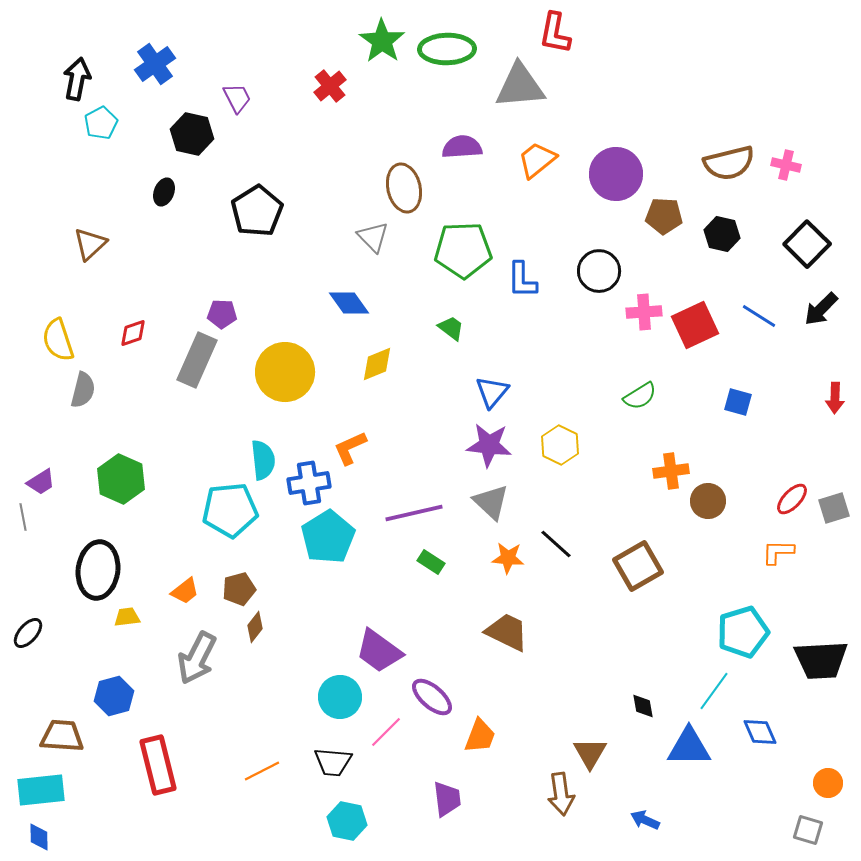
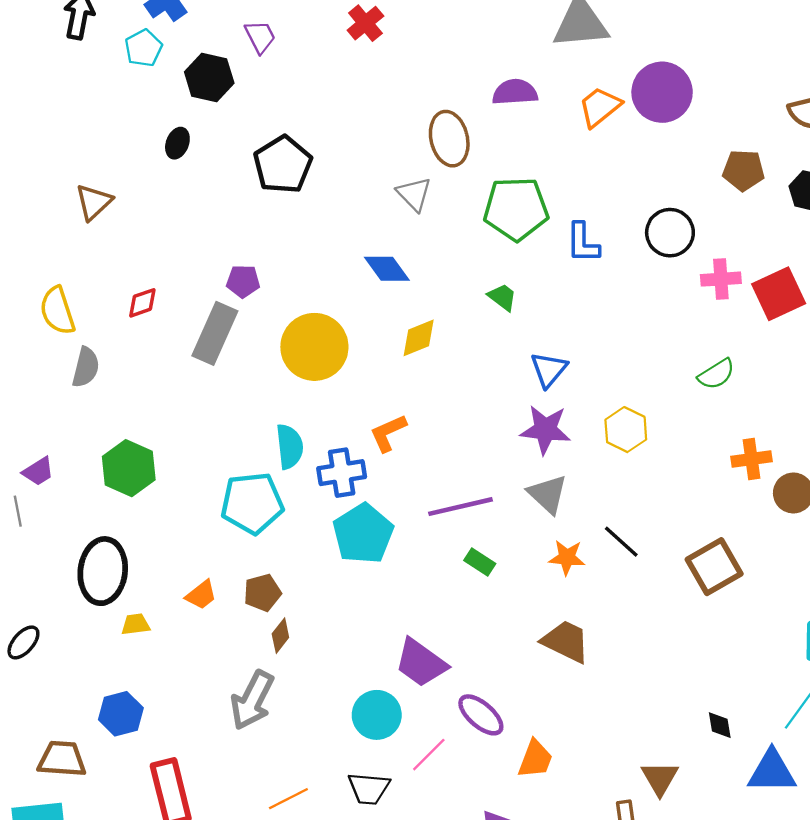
cyan pentagon: (101, 123) -> (143, 48), moved
purple circle: (616, 174) -> (662, 92), moved
gray arrow: (197, 658) -> (252, 700), moved

